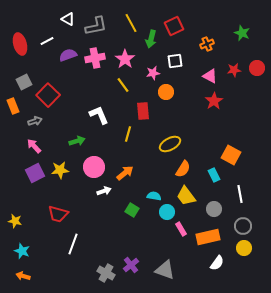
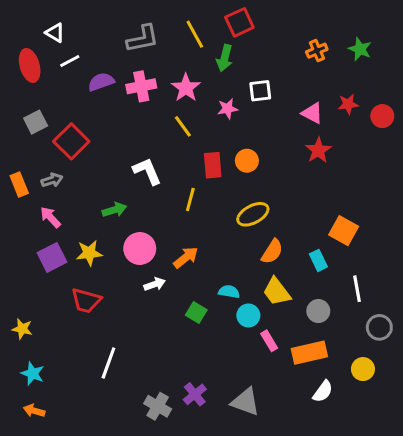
white triangle: (68, 19) -> (55, 33), moved
red square: (174, 26) -> (239, 22), moved
orange cross: (207, 44) -> (317, 51), moved
red circle: (257, 68) -> (382, 116), moved
orange circle: (166, 92) -> (247, 161), moved
orange rectangle: (13, 106) -> (19, 185), moved
red trapezoid: (58, 214) -> (86, 301), moved
gray circle: (243, 226) -> (379, 327), moved

